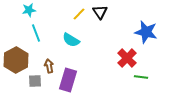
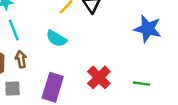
red cross: (127, 58) -> (99, 77), moved
brown arrow: (49, 66) -> (21, 59), moved

